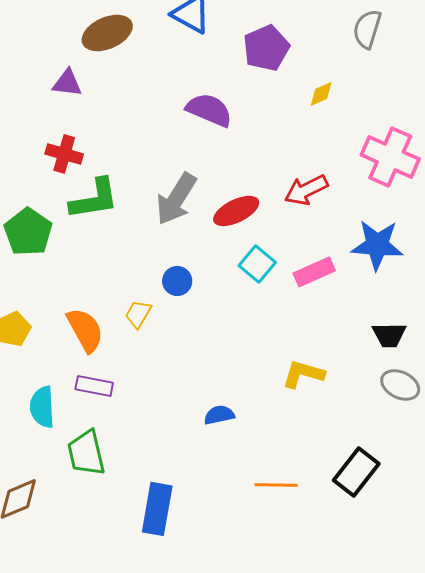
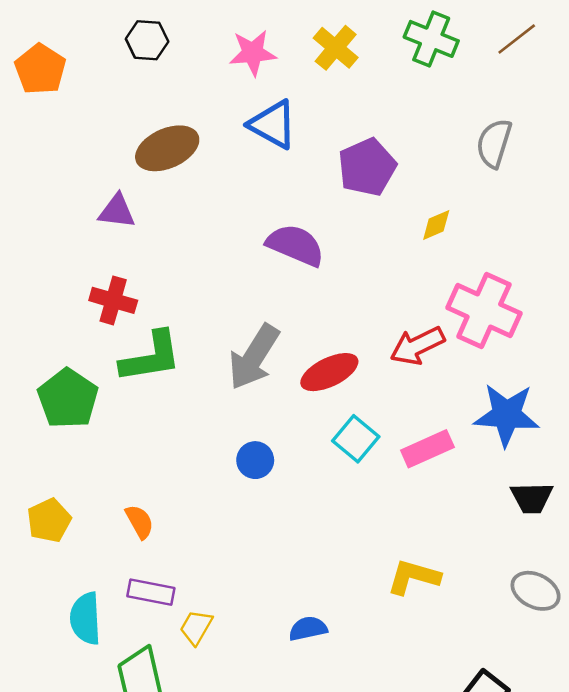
pink cross: (390, 157) -> (484, 310), moved
yellow trapezoid: (138, 314) -> (196, 627), moved
orange semicircle: (85, 330) -> (140, 522), size x0.6
black trapezoid: (389, 335) -> (532, 498), moved

